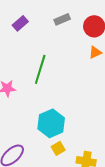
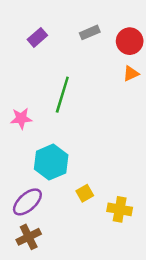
cyan hexagon: (51, 123) -> (51, 162), moved

